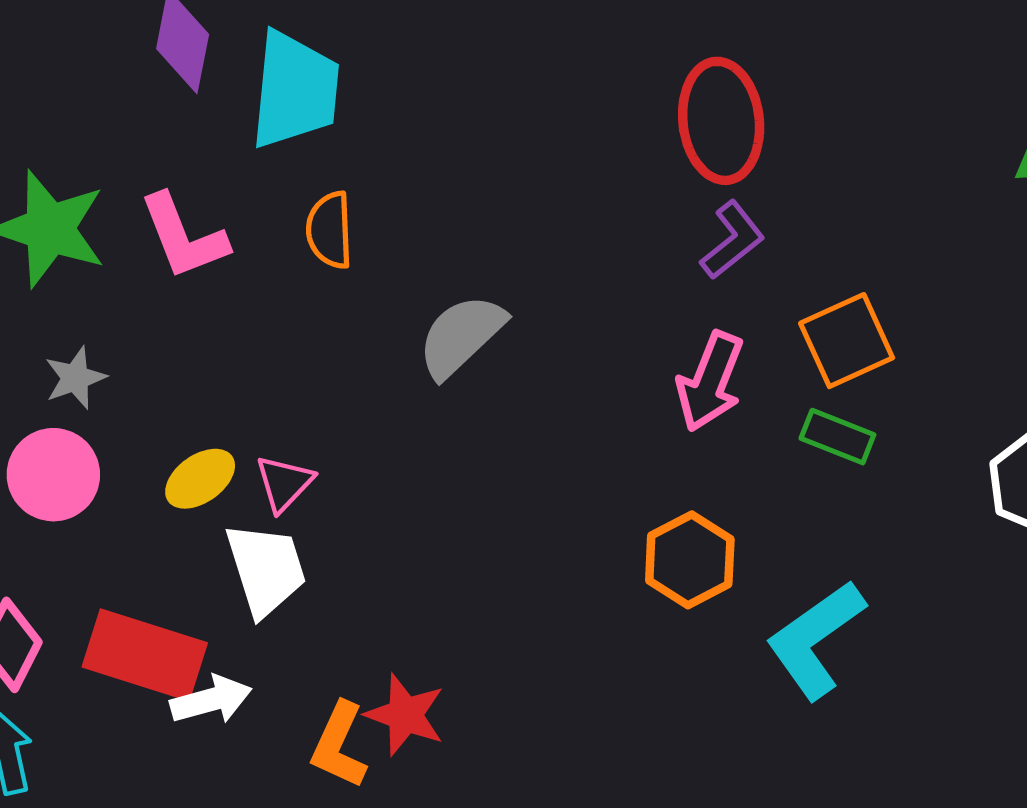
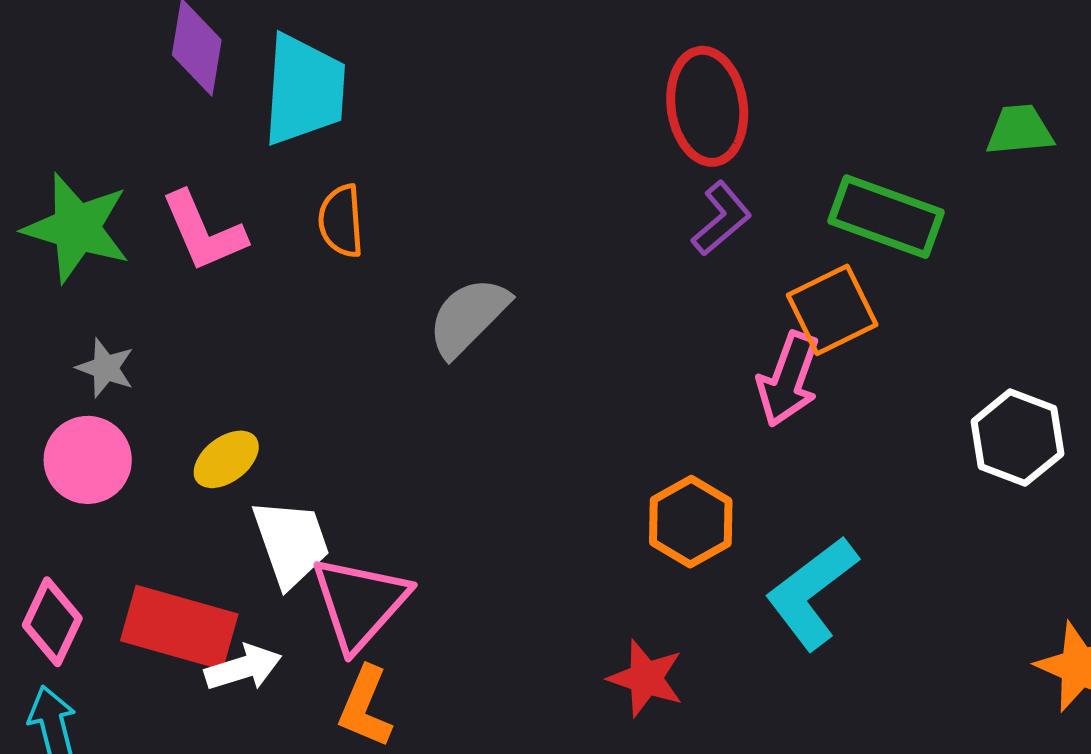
gray star: (75, 378) -> (105, 368), turned -30
pink arrow: (710, 382) -> (788, 379), moved
green rectangle: (837, 437) -> (886, 217), moved, size x1.6
pink triangle: (284, 483) -> (360, 603), moved, size x1.8
red star: (405, 715) -> (646, 678), moved

